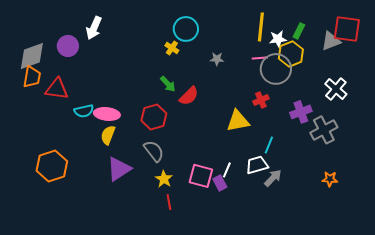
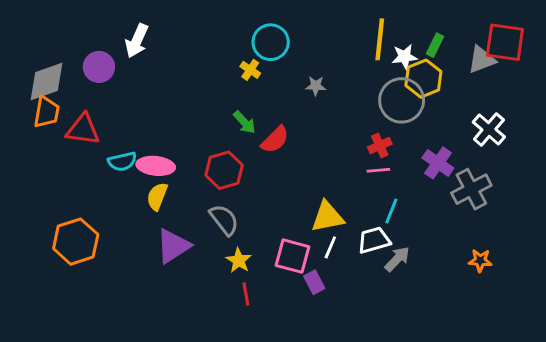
pink line: (260, 58) -> (378, 170), moved
purple cross: (301, 112) -> (438, 163), turned -35
yellow triangle: (238, 121) -> (327, 217), moved
purple rectangle: (220, 183) -> (314, 282), moved

